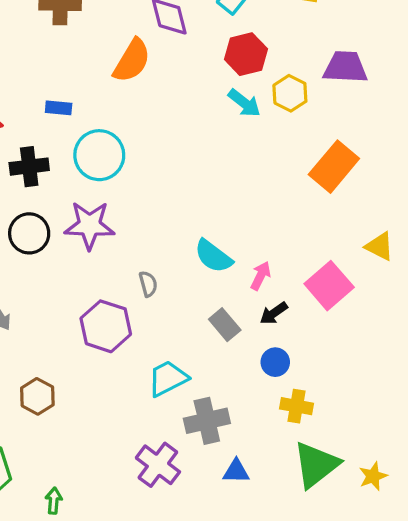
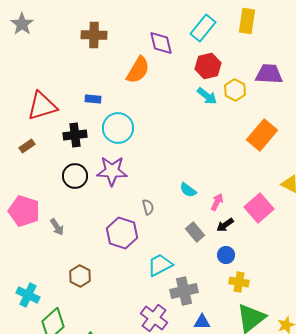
cyan semicircle: (213, 256) -> (188, 190), size x0.7

